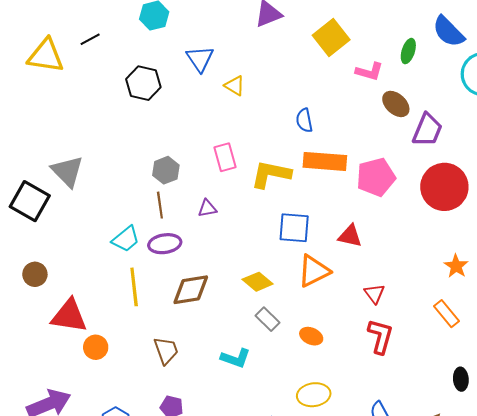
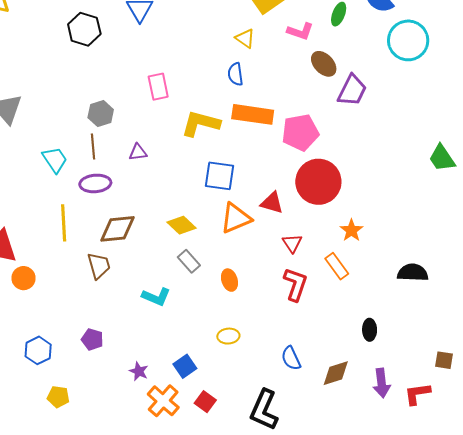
yellow triangle: (235, 86) -> (245, 38), moved
pink rectangle: (225, 157) -> (158, 87), moved
red circle: (444, 187) -> (318, 182), moved
red triangle: (350, 236) -> (272, 203), moved
cyan trapezoid: (126, 239) -> (55, 160), moved, turned -88
orange star: (456, 266) -> (351, 230), moved
orange rectangle: (447, 314) -> (337, 266), moved
orange ellipse: (311, 336) -> (229, 280), turned 45
brown trapezoid: (166, 351) -> (99, 266), moved
yellow ellipse: (314, 395) -> (228, 336), size x0.7

